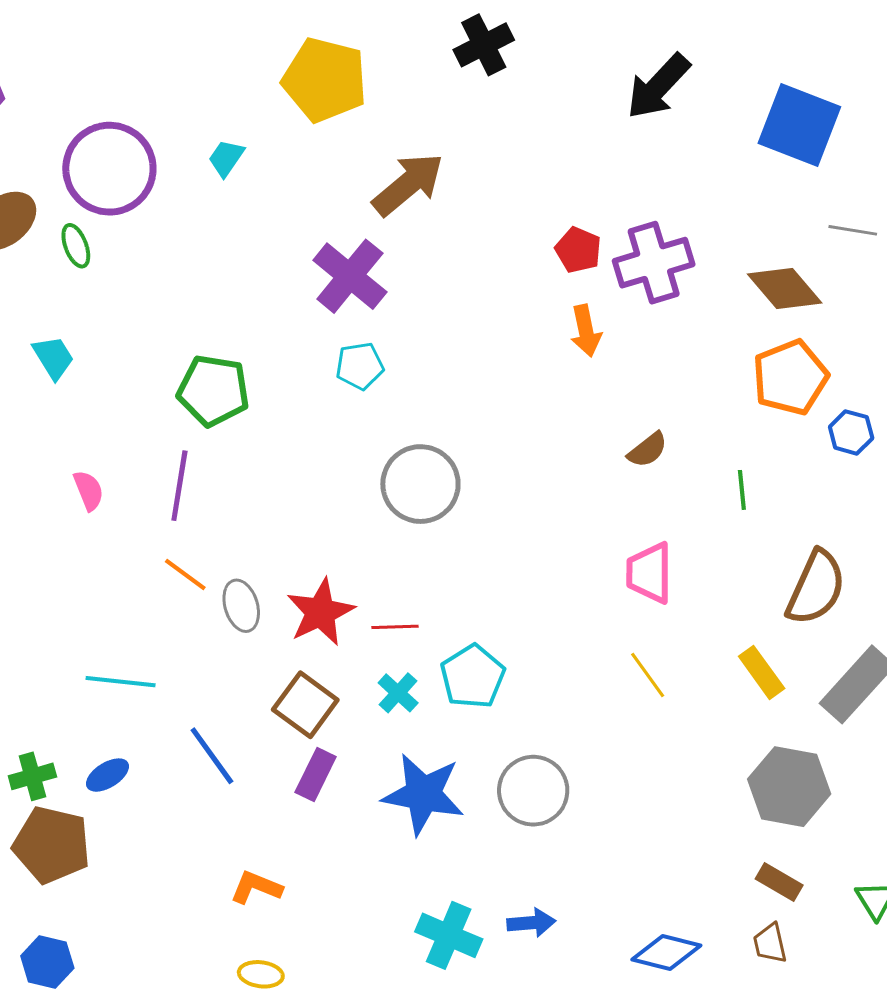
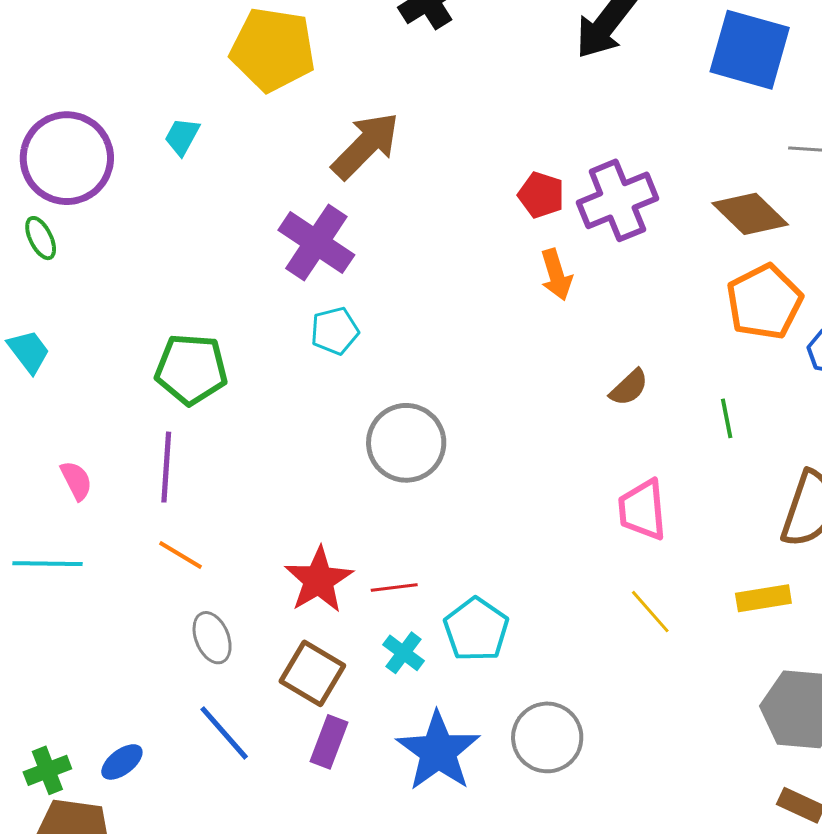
gray ellipse: (241, 606) -> (212, 638), moved
yellow rectangle: (762, 672) -> (763, 598), turned -58
cyan line: (121, 682) -> (48, 564), moved
blue star: (423, 794) -> (438, 751), turned 30

